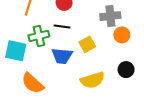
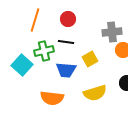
cyan square: (16, 51) -> (22, 65), turned 30
orange semicircle: (33, 83) -> (52, 98), moved, turned -35

